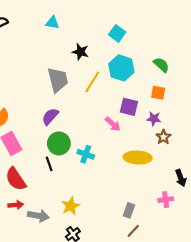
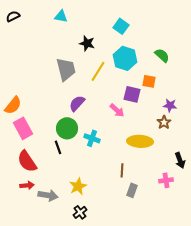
orange square: (158, 93) -> (149, 81), moved
purple semicircle: (50, 116) -> (77, 103), moved
purple star: (154, 119) -> (170, 105), moved
brown line: (133, 231) -> (122, 170), moved, turned -40

